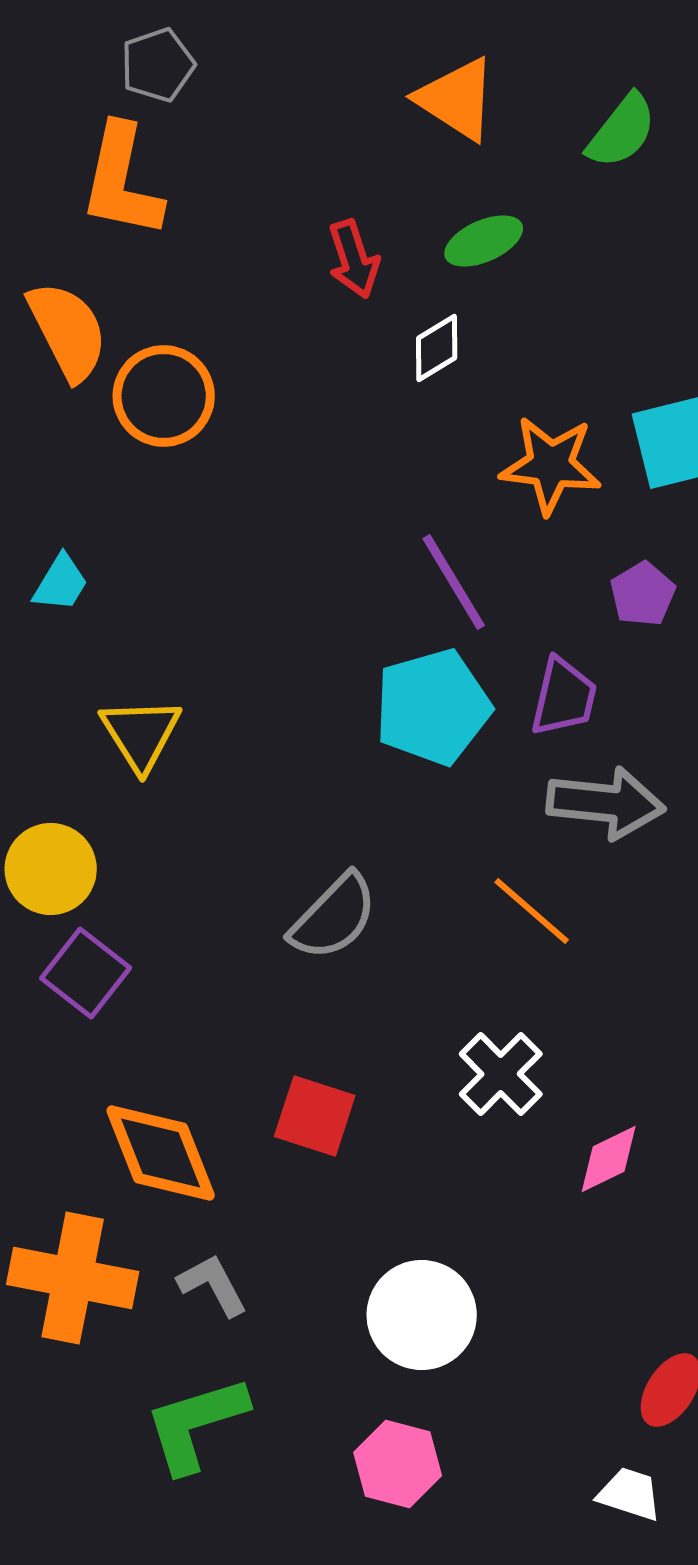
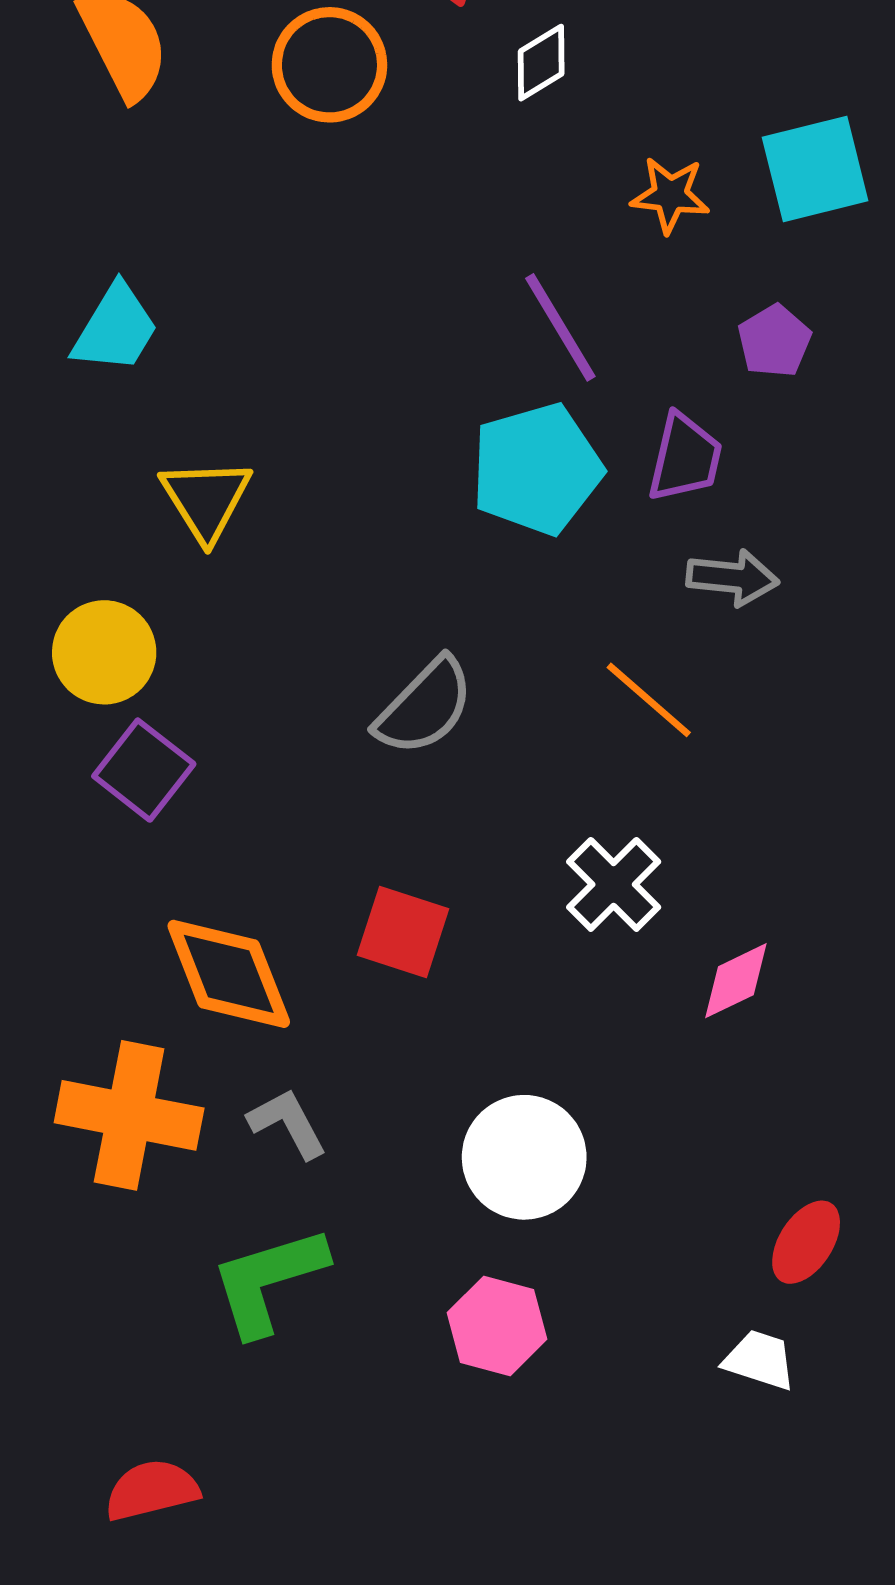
orange circle: (164, 396) -> (329, 65), moved
orange star: (551, 465) -> (670, 195), size x0.7
cyan trapezoid: (61, 583) -> (115, 329), size x1.4
gray arrow: (606, 803) -> (732, 578), size x0.7

